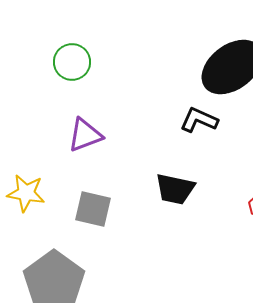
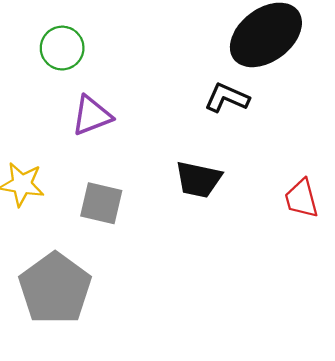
green circle: (72, 62) -> (62, 48), moved

